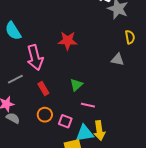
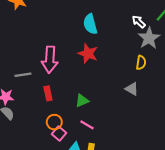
cyan semicircle: (13, 31) -> (90, 24), moved
yellow semicircle: (130, 37) -> (141, 63), moved
orange circle: (45, 115) -> (54, 122), moved

